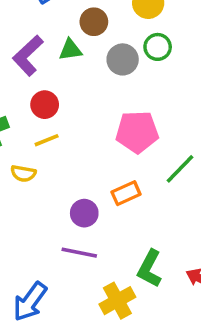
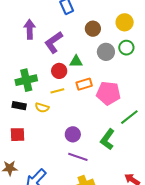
green triangle: (70, 50) -> (76, 61), moved
orange rectangle: (126, 193) -> (84, 84), moved
purple line: (79, 253) -> (78, 157), moved
green L-shape: (150, 269) -> (107, 139), moved

